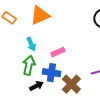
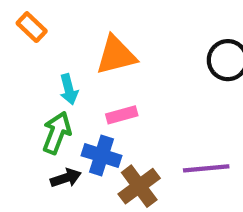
orange triangle: (40, 15) -> (116, 55), moved

